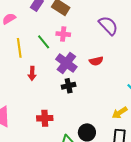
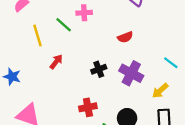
purple cross: (66, 63) -> (131, 73), moved
red arrow: (32, 73) -> (56, 62), turned -136
red cross: (45, 118) -> (88, 107), moved

